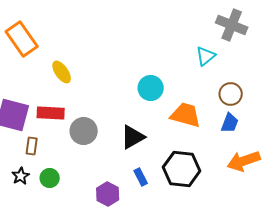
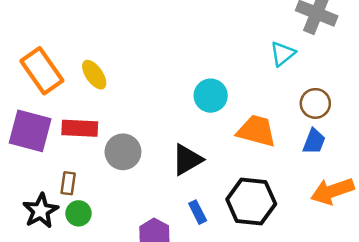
orange rectangle: (22, 39) -> (42, 71), moved
brown rectangle: (32, 146) -> (68, 183), moved
black star: (21, 176) -> (41, 211), size x1.5

